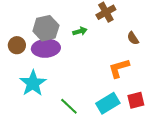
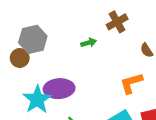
gray hexagon: (46, 28) -> (33, 39), moved
purple ellipse: (46, 48) -> (59, 89), moved

